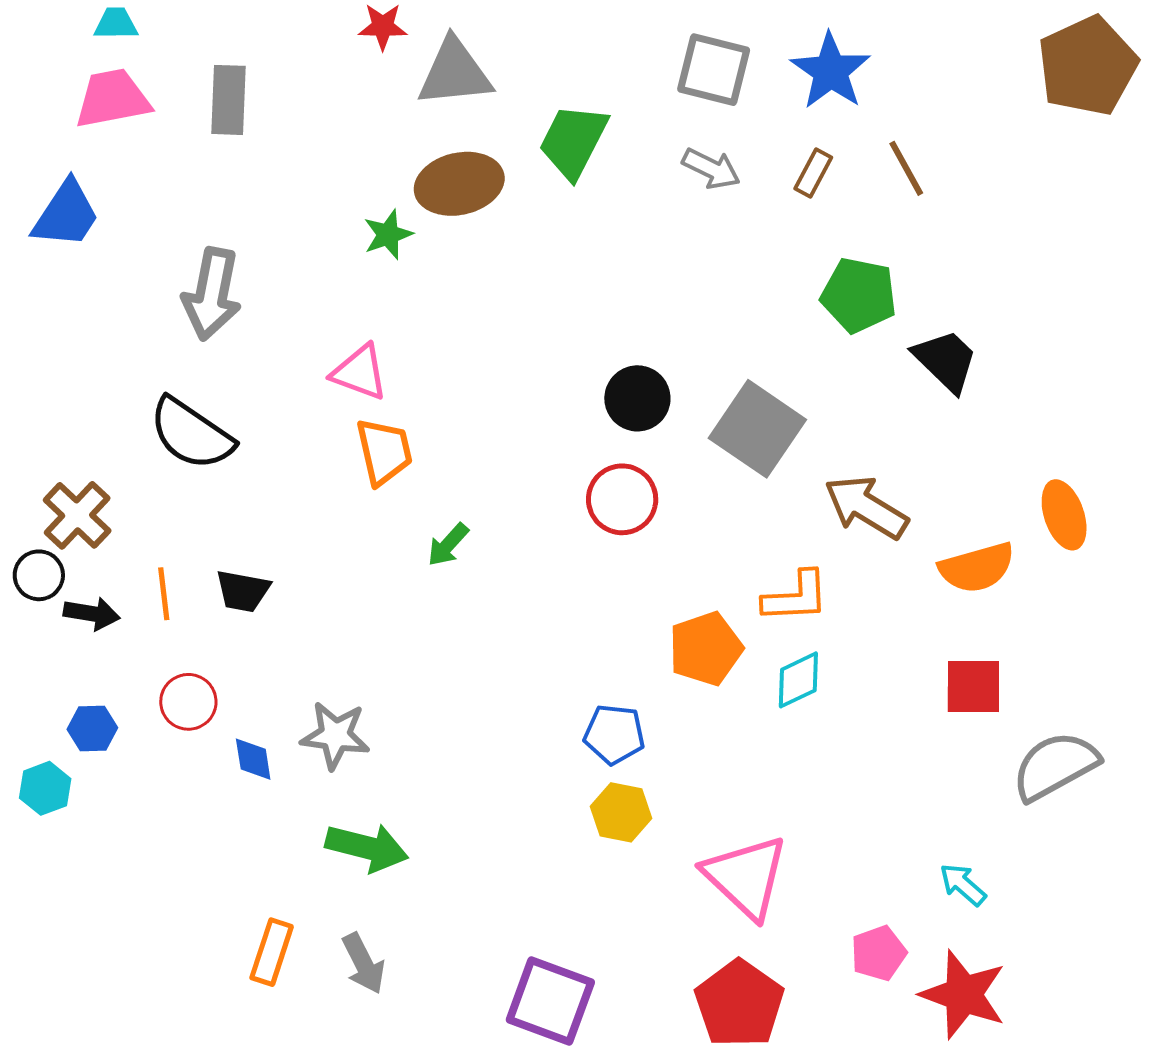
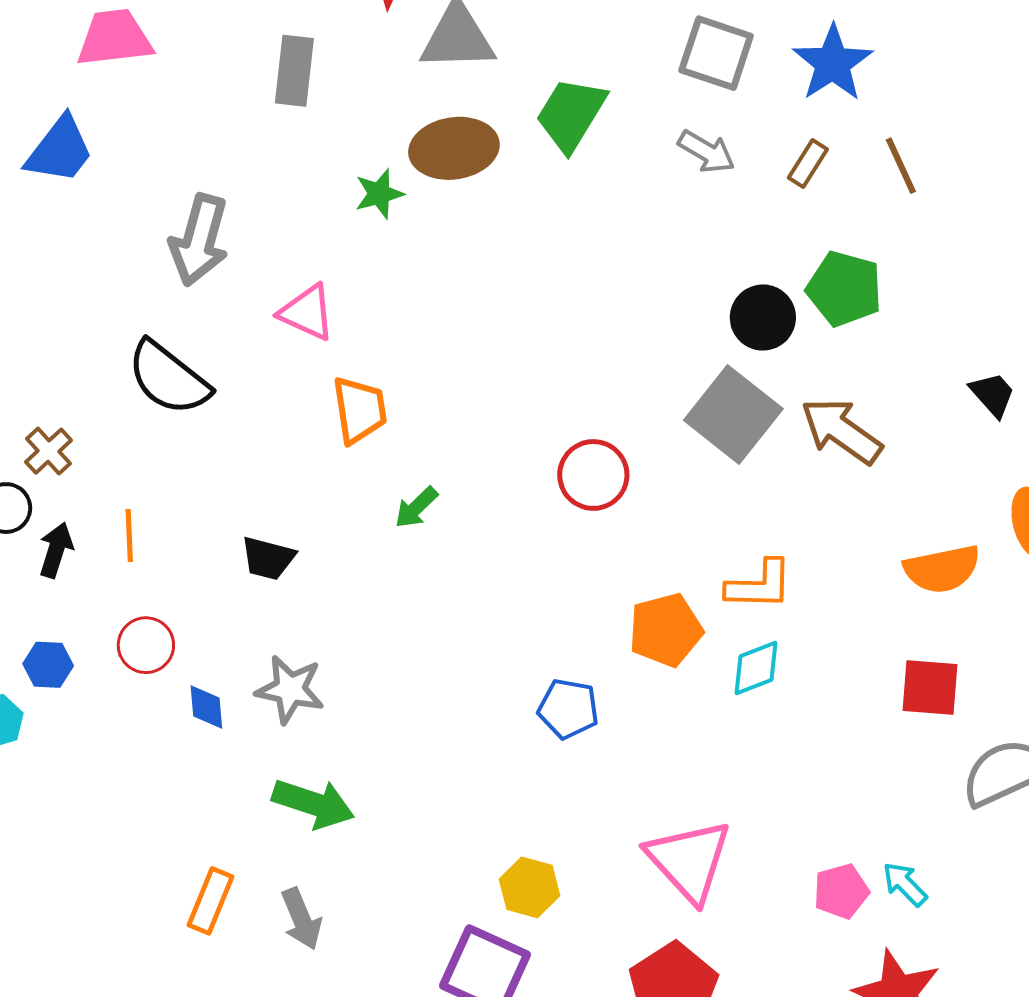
gray rectangle: (228, 100) -> (294, 71), moved
black trapezoid: (946, 360) -> (993, 394), moved, size x0.7
pink triangle: (360, 372) -> (307, 313), moved
black circle: (637, 398) -> (763, 318), moved
brown arrow: (866, 507) -> (841, 431), moved
brown cross: (77, 515) -> (49, 451), size x0.7
black trapezoid: (243, 591) -> (268, 558), moved
black arrow: (92, 613) -> (56, 550), turned -86
yellow hexagon: (621, 812) -> (529, 887), moved
pink pentagon: (879, 953) -> (841, 891), moved

